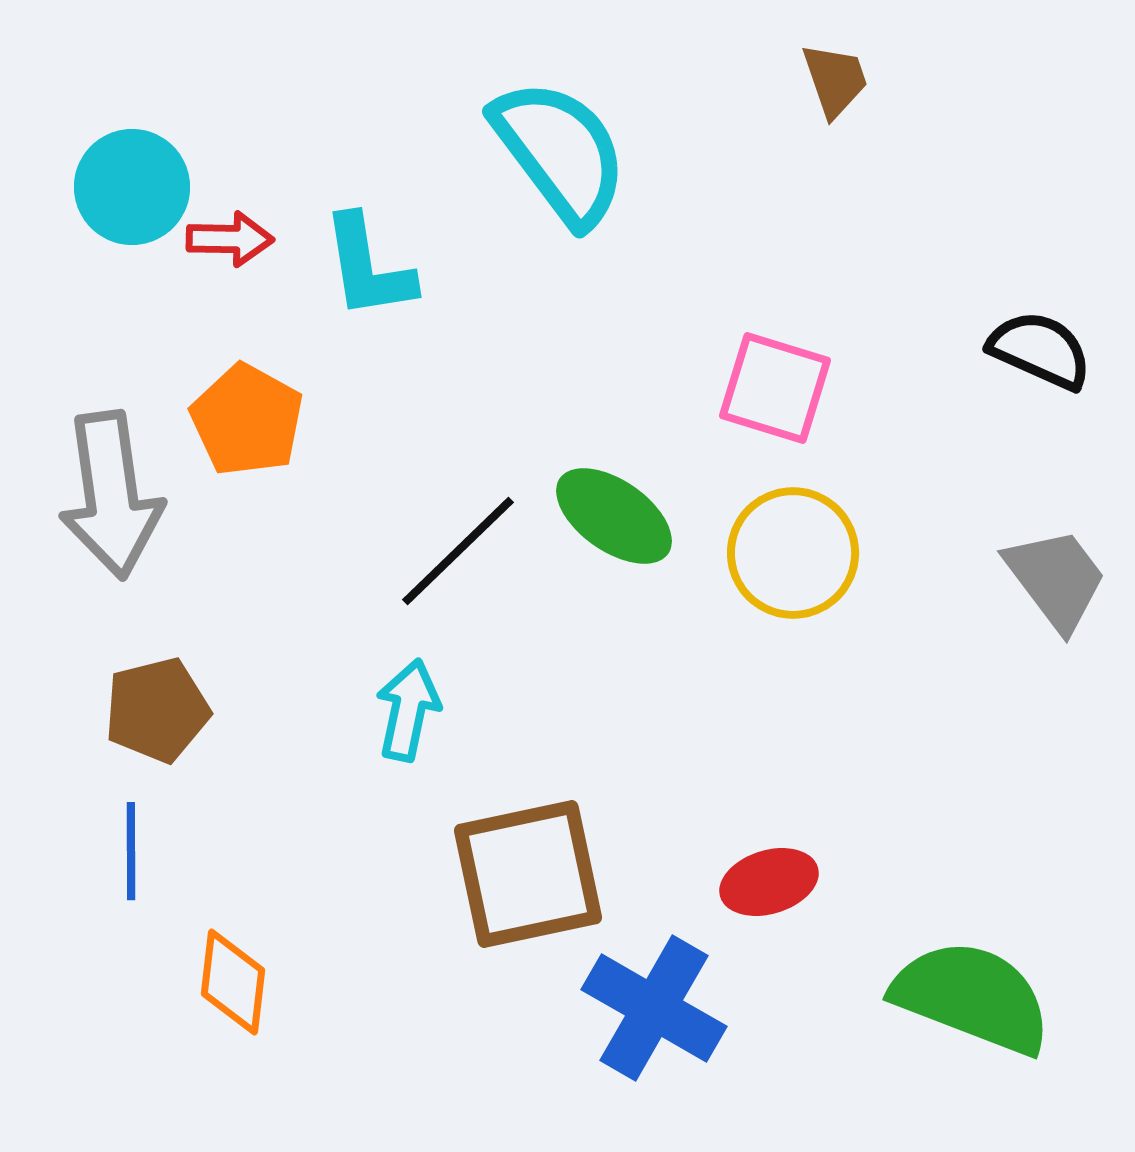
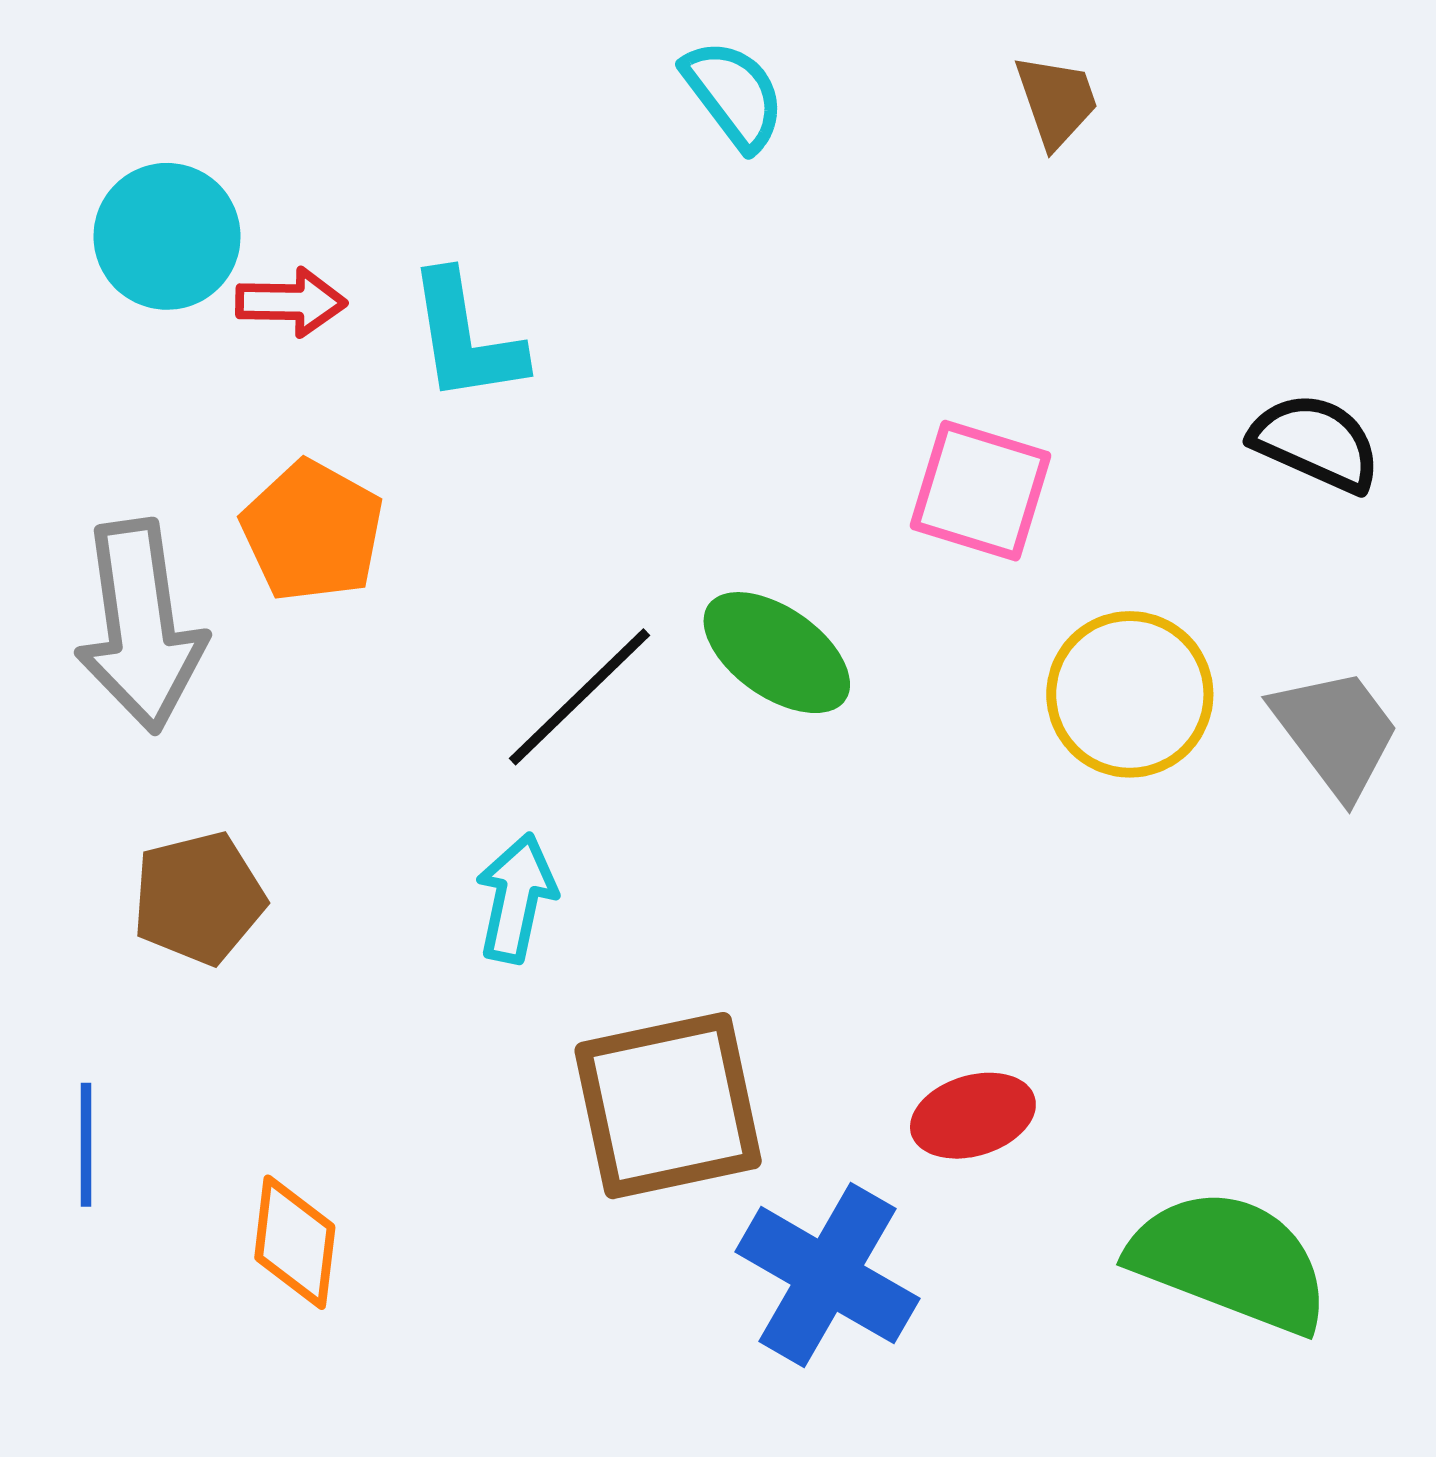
cyan semicircle: (560, 152) -> (734, 95), moved, size x0.6
yellow circle: (793, 553) -> (1130, 694), moved
blue line: (131, 851) -> (86, 1145), moved

